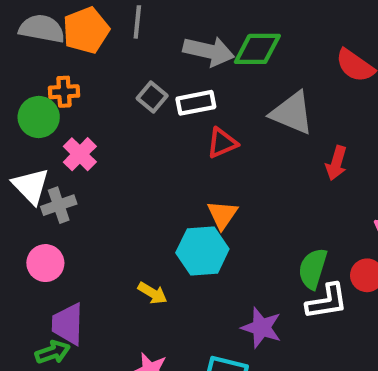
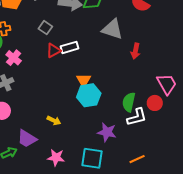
white rectangle: (196, 103) -> (69, 47), moved
red triangle: (222, 143) -> (53, 51), moved
cyan hexagon: (202, 251) -> (89, 95), moved
purple trapezoid: (68, 324) -> (27, 139), moved, turned -55

